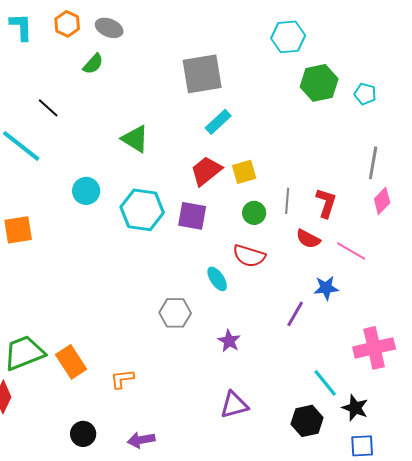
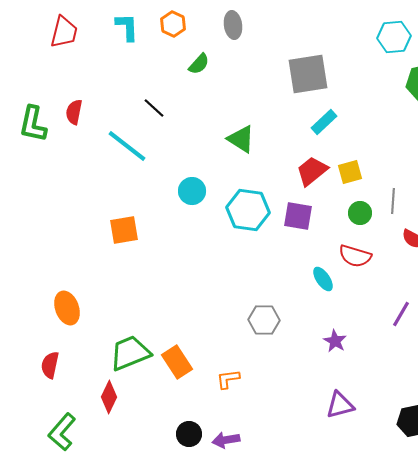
gray ellipse: (109, 28) -> (233, 25), moved, turned 60
gray hexagon: (175, 313) -> (264, 320), moved
purple arrow: (141, 440) -> (226, 440), moved

